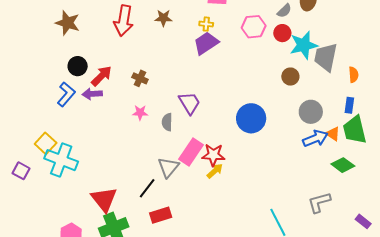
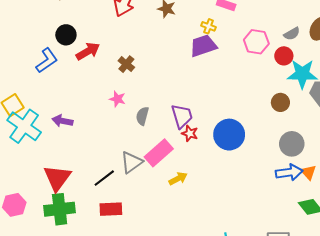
purple arrow: (92, 94) -> (62, 121), moved
purple trapezoid: (189, 103) -> (182, 116), moved
red star: (213, 155) -> (190, 133), moved, size x0.7

